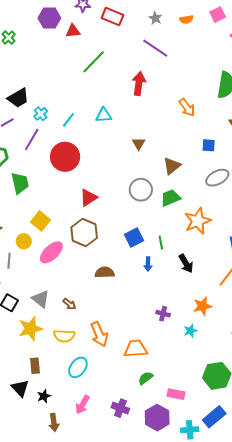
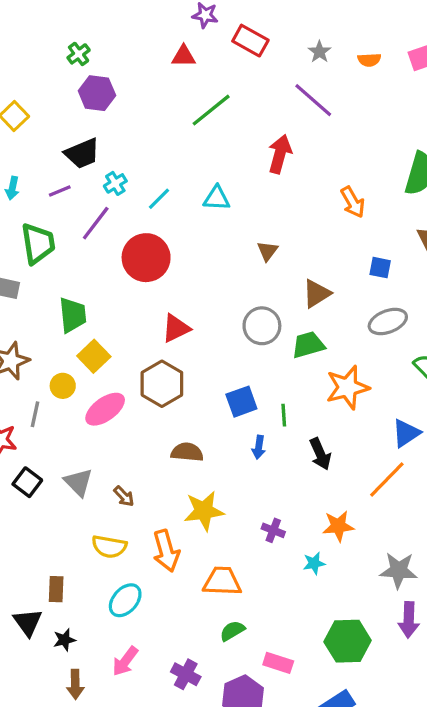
purple hexagon: (49, 18) -> (97, 93), moved
green trapezoid: (20, 183) -> (73, 315), moved
yellow star: (30, 329) -> (204, 511), moved

